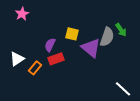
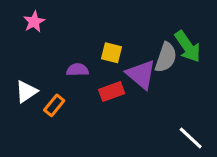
green arrow: (121, 30) -> (188, 47), size x1.5
purple semicircle: (50, 45) -> (77, 70), turned 64
red rectangle: (56, 59) -> (112, 91), moved

